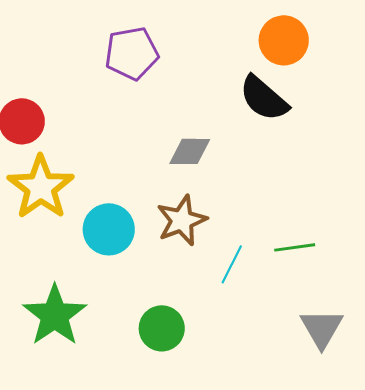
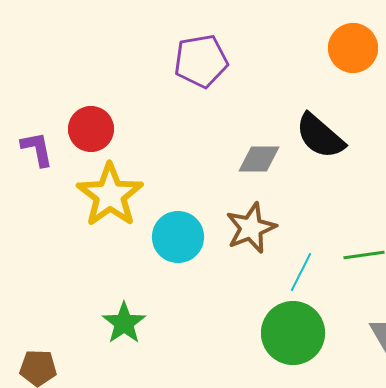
black semicircle: (264, 98) -> (320, 136), moved
green star: (55, 315) -> (124, 323), size x0.7
green circle: (162, 328) -> (293, 333), moved, size x1.4

